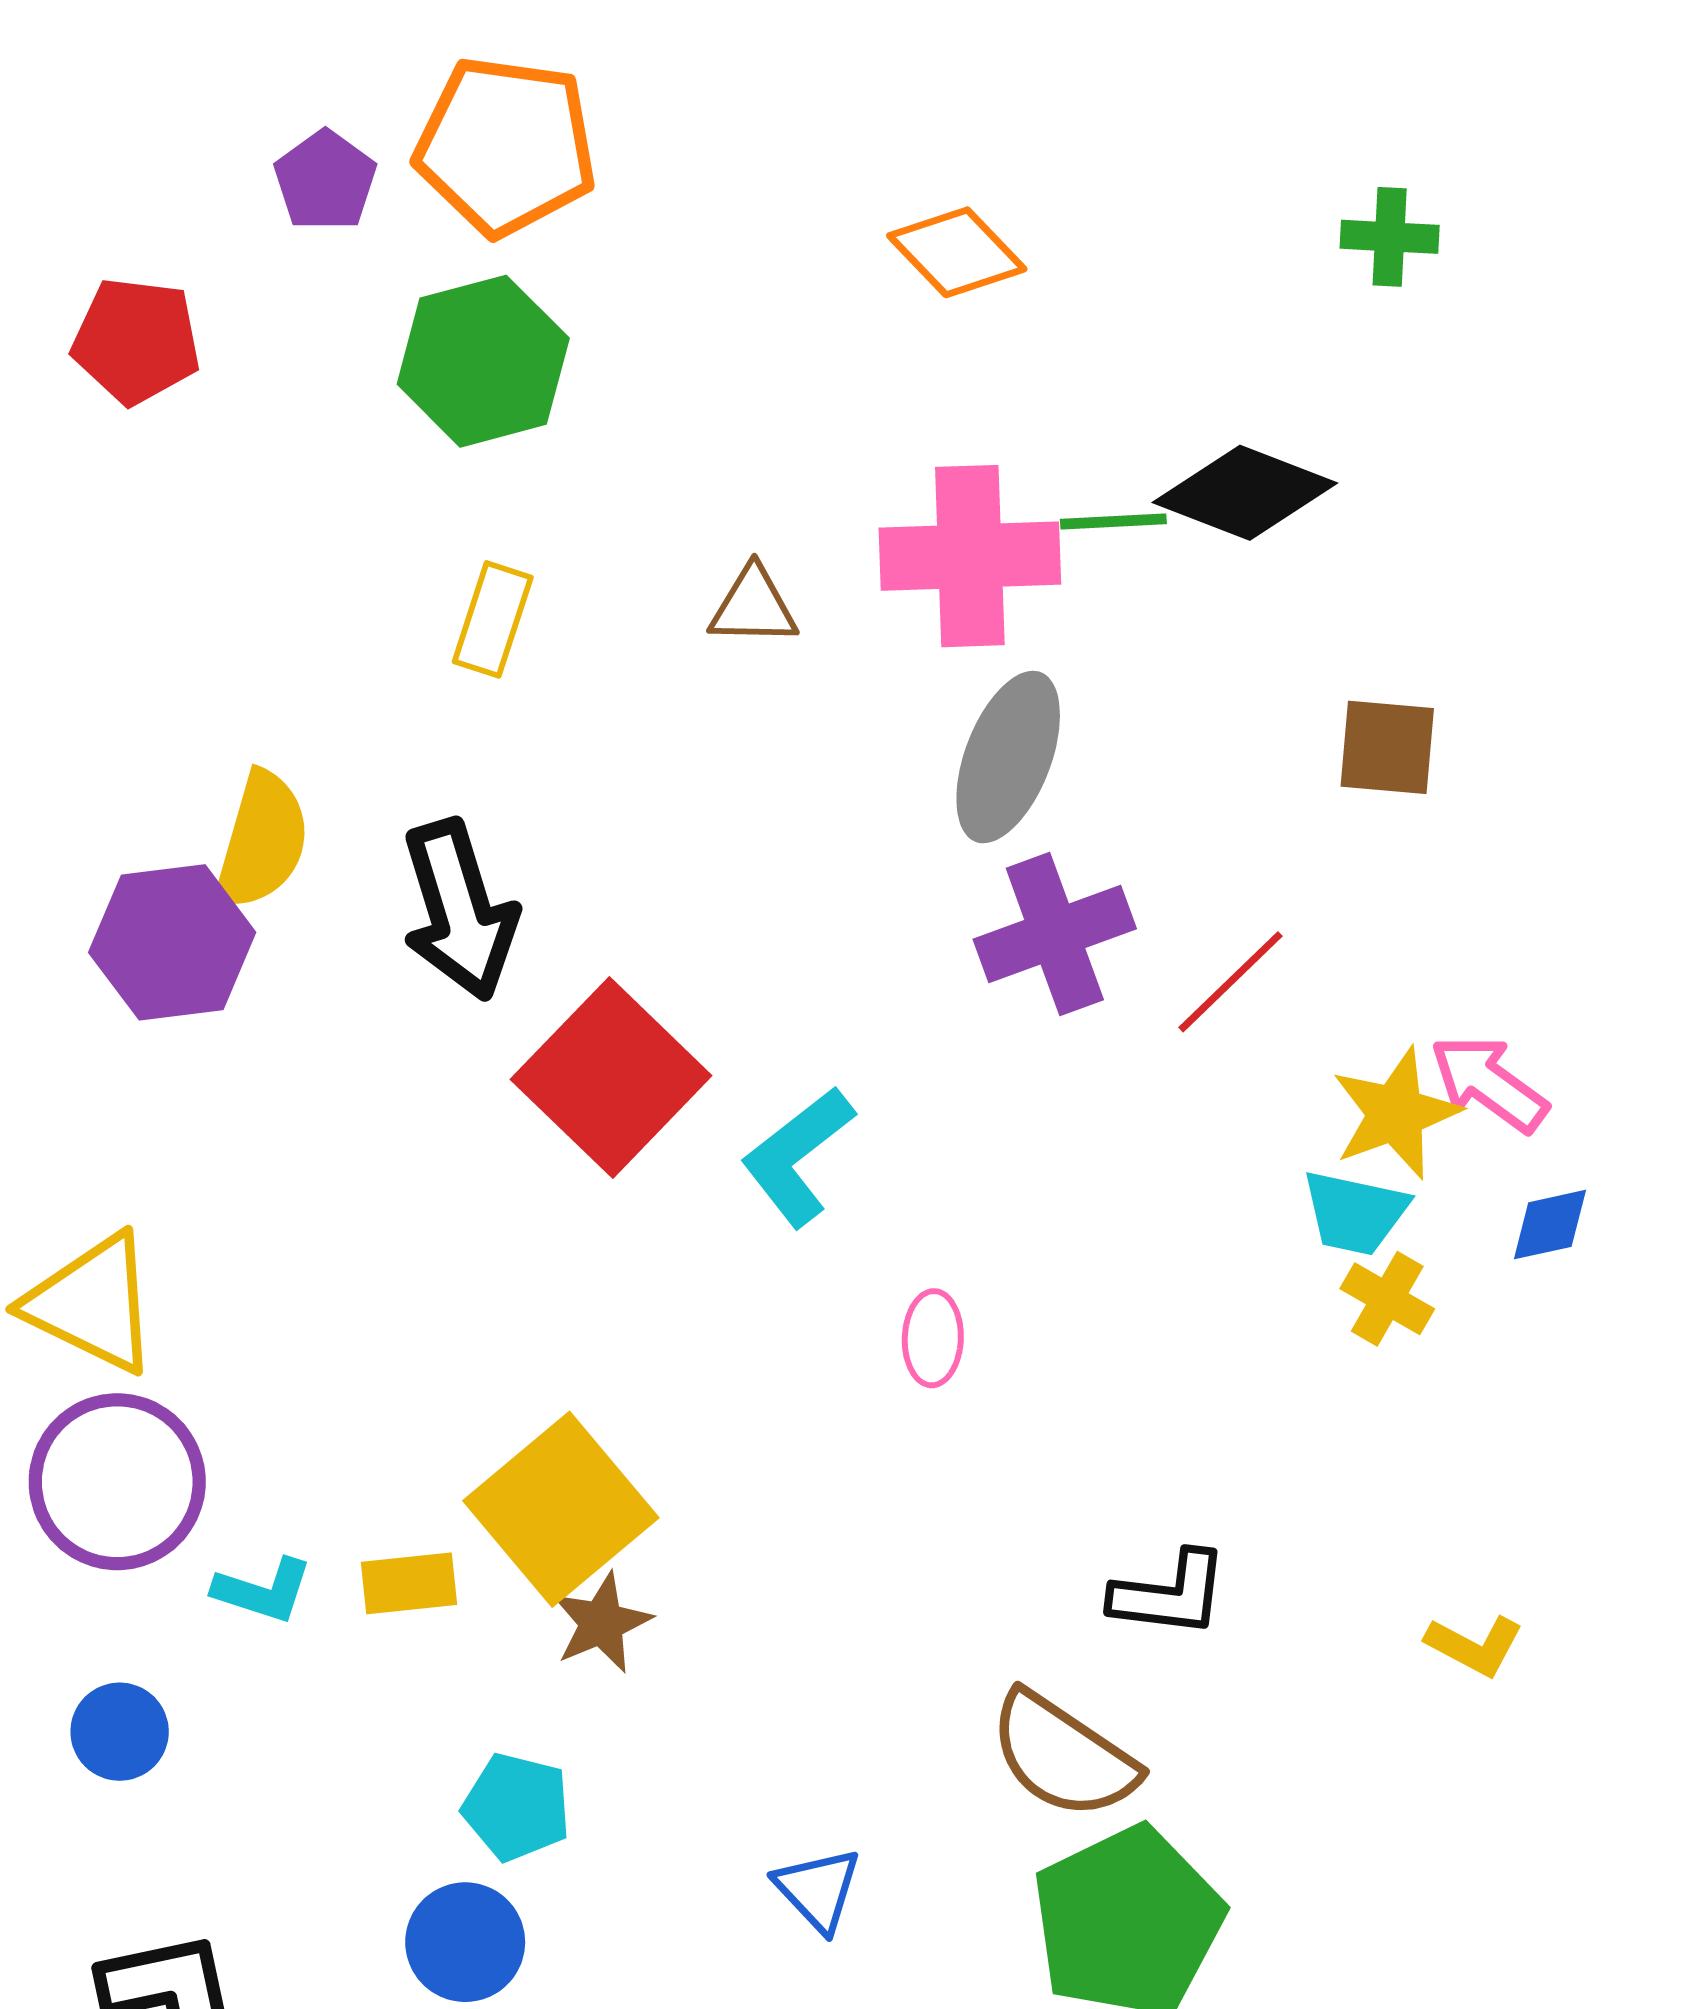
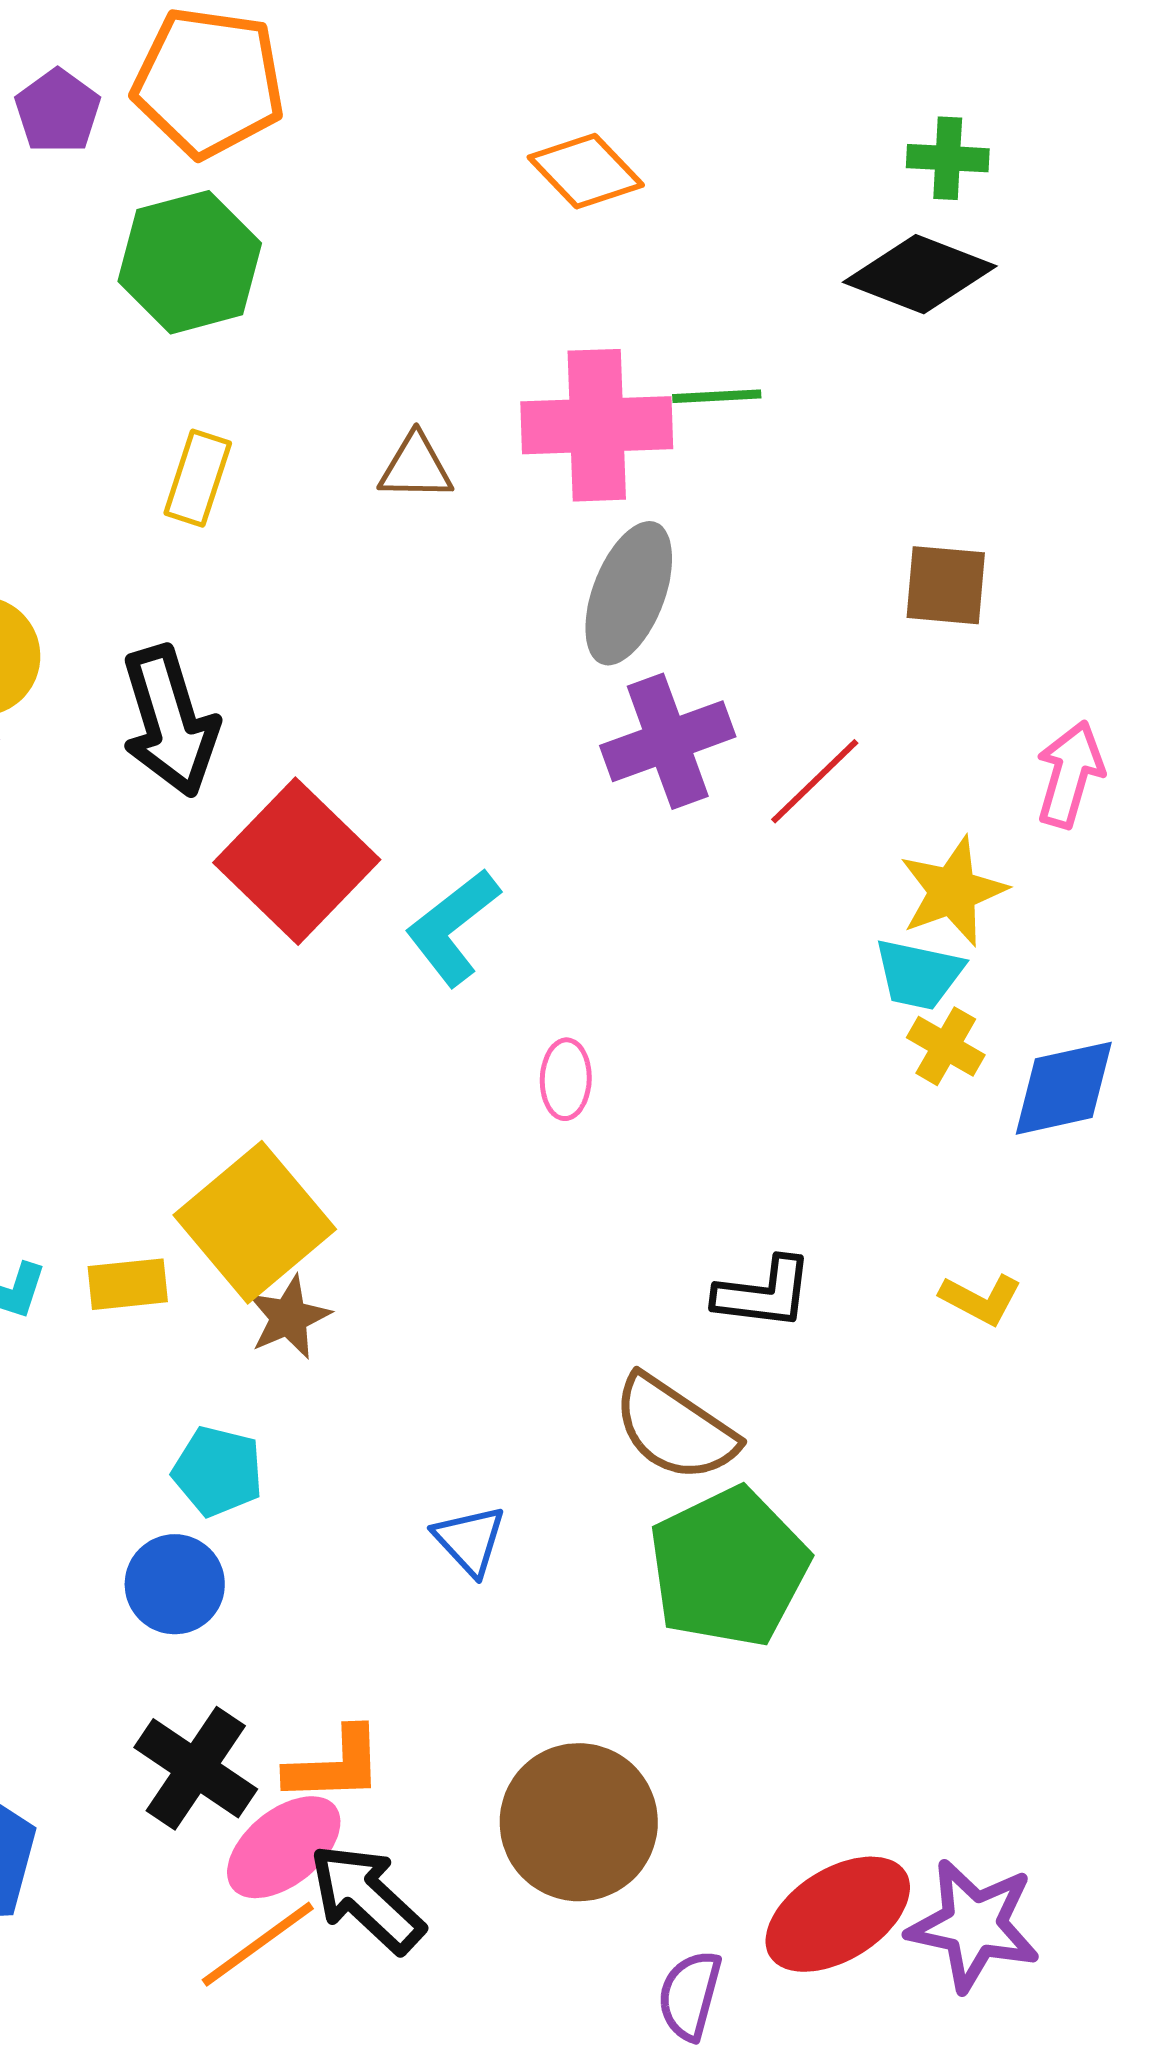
black diamond: (1245, 493) -> (920, 274), moved
pink arrow: (1489, 1083) -> (1070, 774), moved, turned 70
blue diamond: (1550, 1225) -> (1064, 1088), moved, size x1.6
yellow L-shape: (1475, 1646) -> (981, 1299), moved

